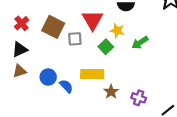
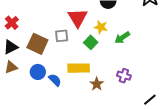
brown square: (53, 27) -> (37, 44), moved
purple cross: (139, 98) -> (124, 76), moved

